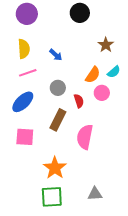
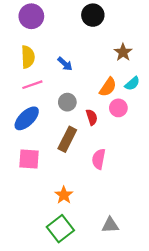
pink semicircle: (85, 137) -> (99, 159), size x0.7
orange star: (55, 168) -> (64, 195), size x0.7
green square: (52, 197) -> (60, 229), turned -35

